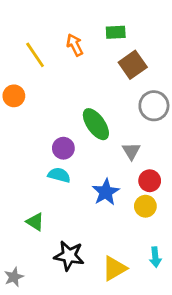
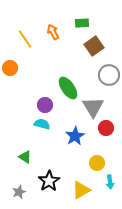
gray triangle: (131, 151) -> (93, 107), size x1.6
yellow circle: (145, 206) -> (97, 163), moved
black star: (69, 256) -> (49, 181), turned 30
gray star: (14, 277) -> (19, 192), moved

